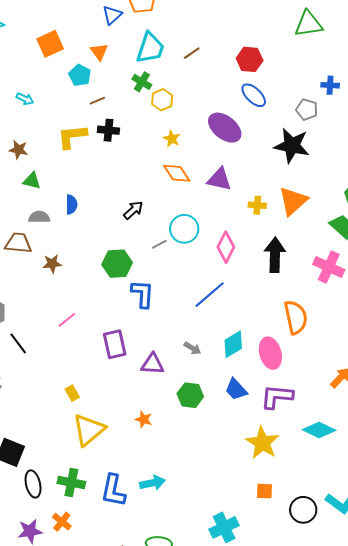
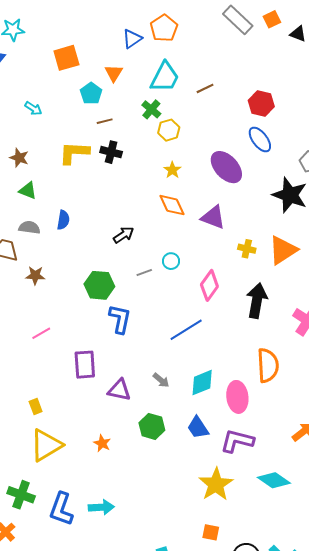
cyan circle: (184, 229) -> (171, 261), size x0.6

